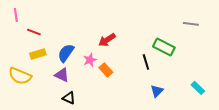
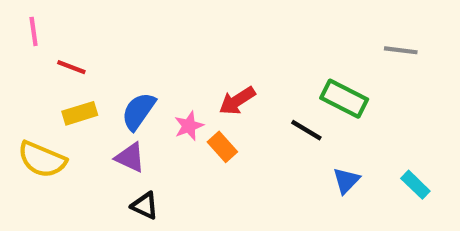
red arrow: (107, 40) -> (237, 101), moved
black line: (146, 62) -> (306, 130), turned -42
blue triangle: (157, 91) -> (346, 180), moved

